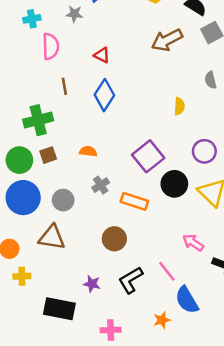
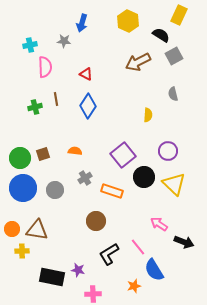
green cross: (38, 120) -> (35, 107), moved, size x0.6
brown triangle: (52, 238) -> (37, 230), moved
purple star: (92, 284) -> (78, 270), moved

